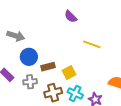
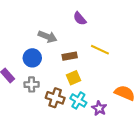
gray arrow: (16, 36) -> (48, 37), moved
brown rectangle: (48, 67) -> (70, 56), moved
brown cross: (53, 93) -> (55, 98), turned 30

